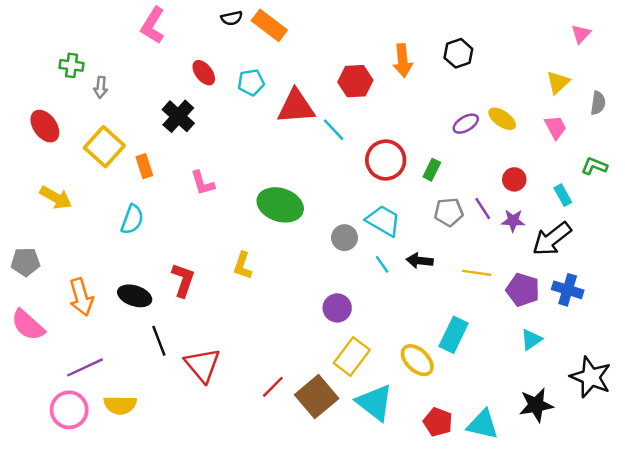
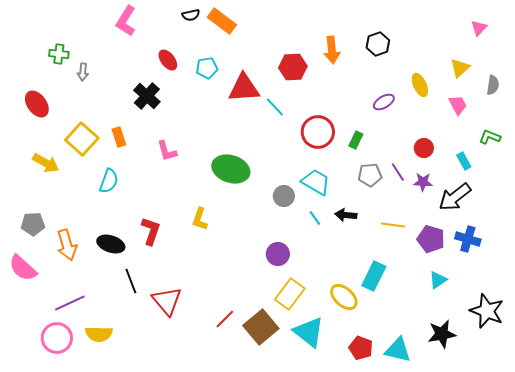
yellow ellipse: (502, 119) -> (420, 85), moved, turned 30
yellow square: (104, 147) -> (82, 139), moved
gray pentagon: (25, 262) -> (33, 224), moved

